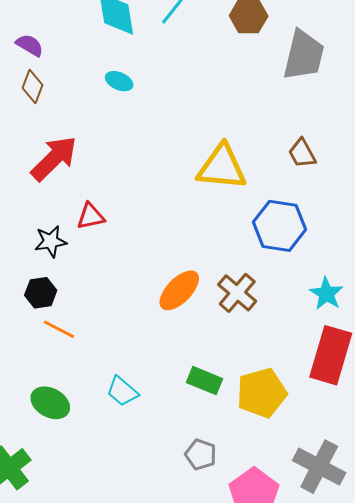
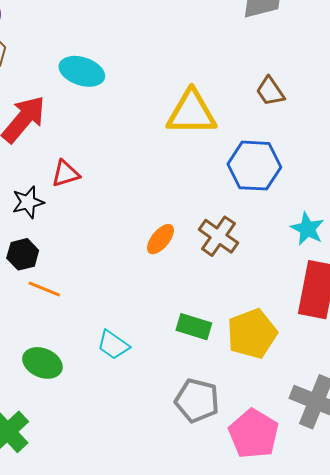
cyan ellipse: (119, 81) -> (82, 71), moved, size x1.6
orange ellipse: (179, 290) -> (161, 239), size x0.7
gray pentagon: (201, 455) -> (197, 401), size x1.4

